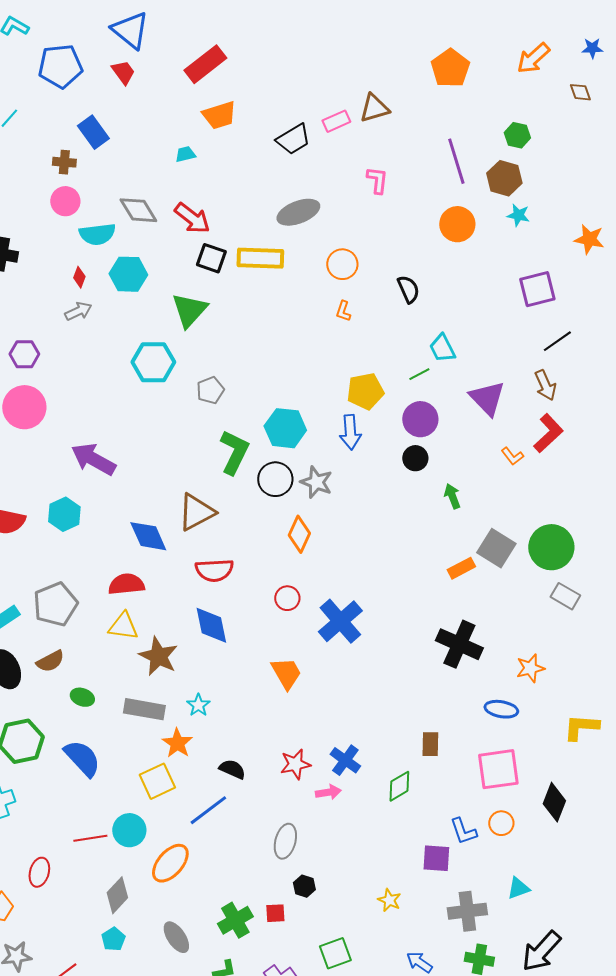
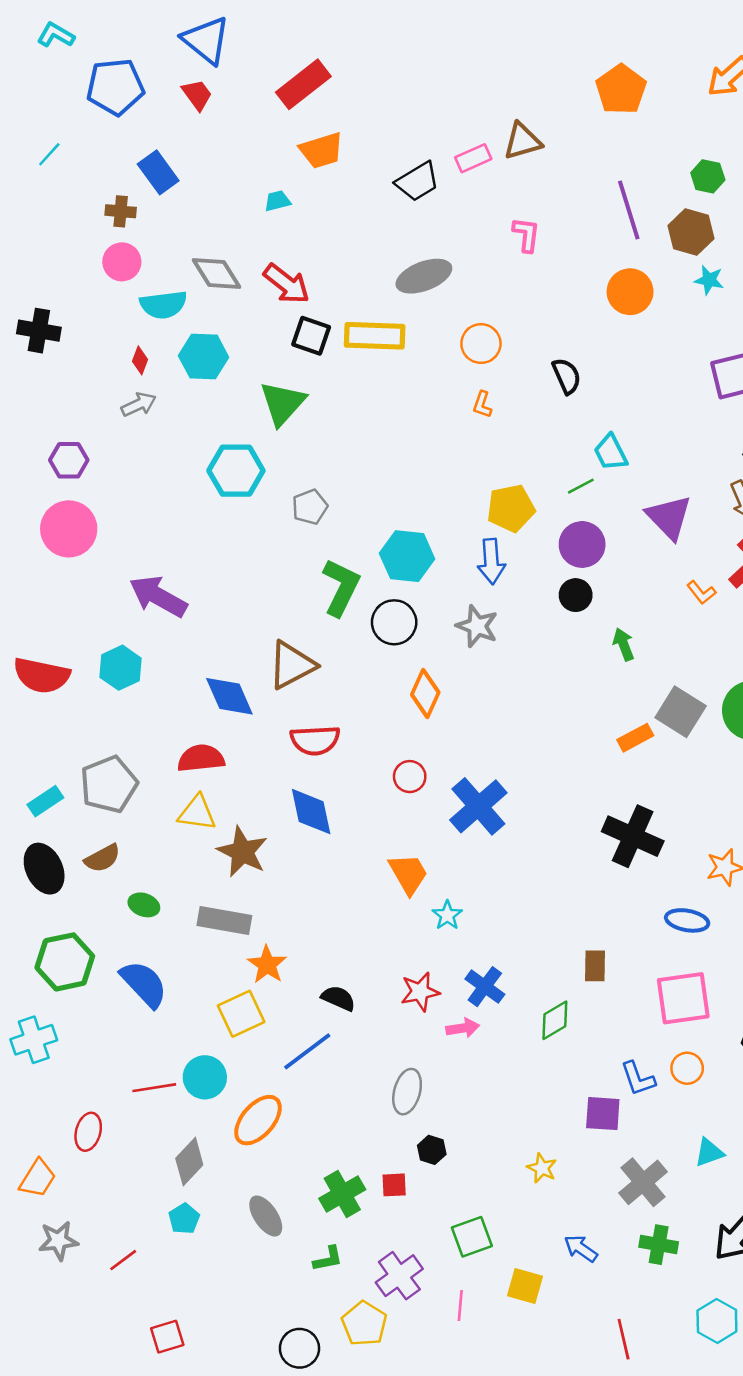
gray star: (316, 482) -> (477, 626), moved
cyan star: (198, 705) -> (447, 915), moved
gray cross: (467, 911) -> (643, 1182), turned -33

